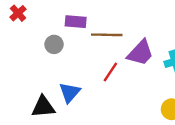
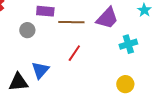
purple trapezoid: (140, 53) -> (107, 18), moved

